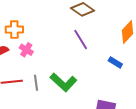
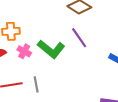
green L-shape: (63, 82) -> (51, 49), moved

